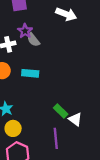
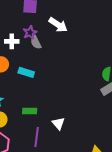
white arrow: (66, 14) -> (58, 25), moved
green rectangle: (61, 111) -> (30, 111), moved, turned -56

